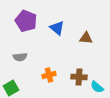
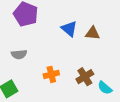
blue triangle: (57, 28) -> (69, 29), moved
brown cross: (79, 77) -> (85, 77), turned -35

